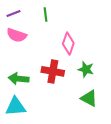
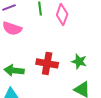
pink diamond: (68, 43) -> (62, 14), moved

